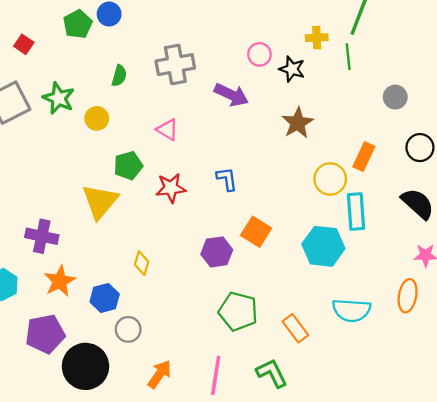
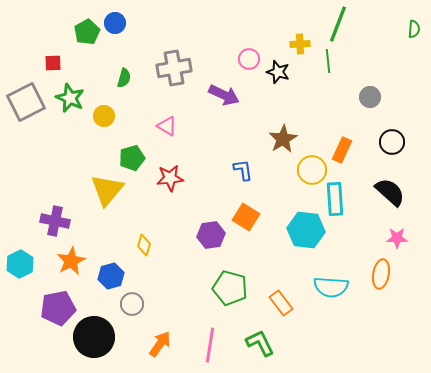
red square: (24, 44) -> (53, 63), moved, turned -36
brown star: (298, 123) -> (283, 139), moved
blue L-shape: (227, 179) -> (243, 170), moved

